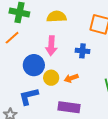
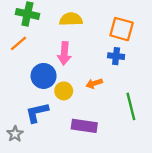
blue cross: (82, 51) -> (116, 56), moved
orange arrow: (71, 78) -> (94, 83), moved

